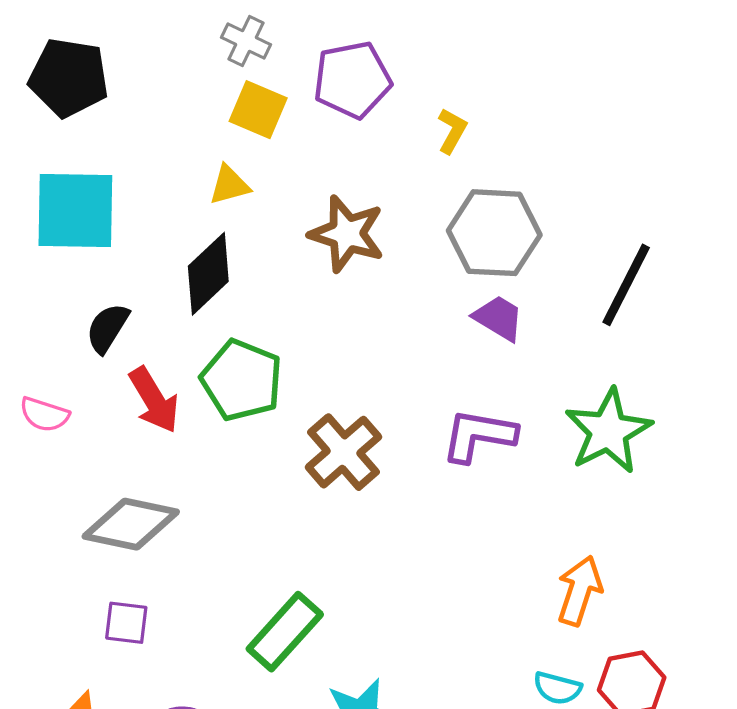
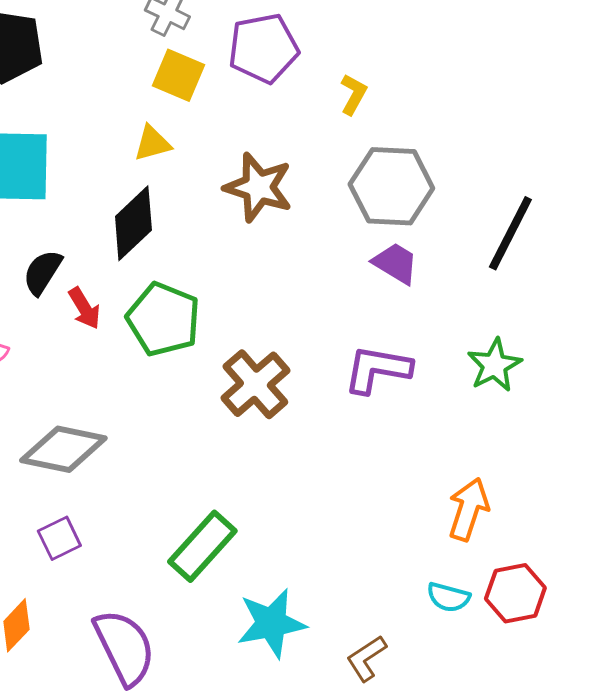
red arrow: (154, 400) -> (84, 308), moved, size x0.7
green star: (608, 431) -> (494, 365), size x0.7
purple square: (126, 623) -> (59, 538), turned -33

